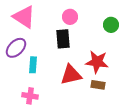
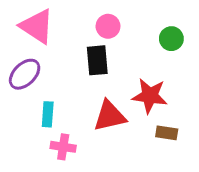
cyan rectangle: (33, 65) -> (48, 114), moved
brown rectangle: (98, 85) -> (167, 133), moved
pink cross: (30, 96) -> (63, 147), moved

